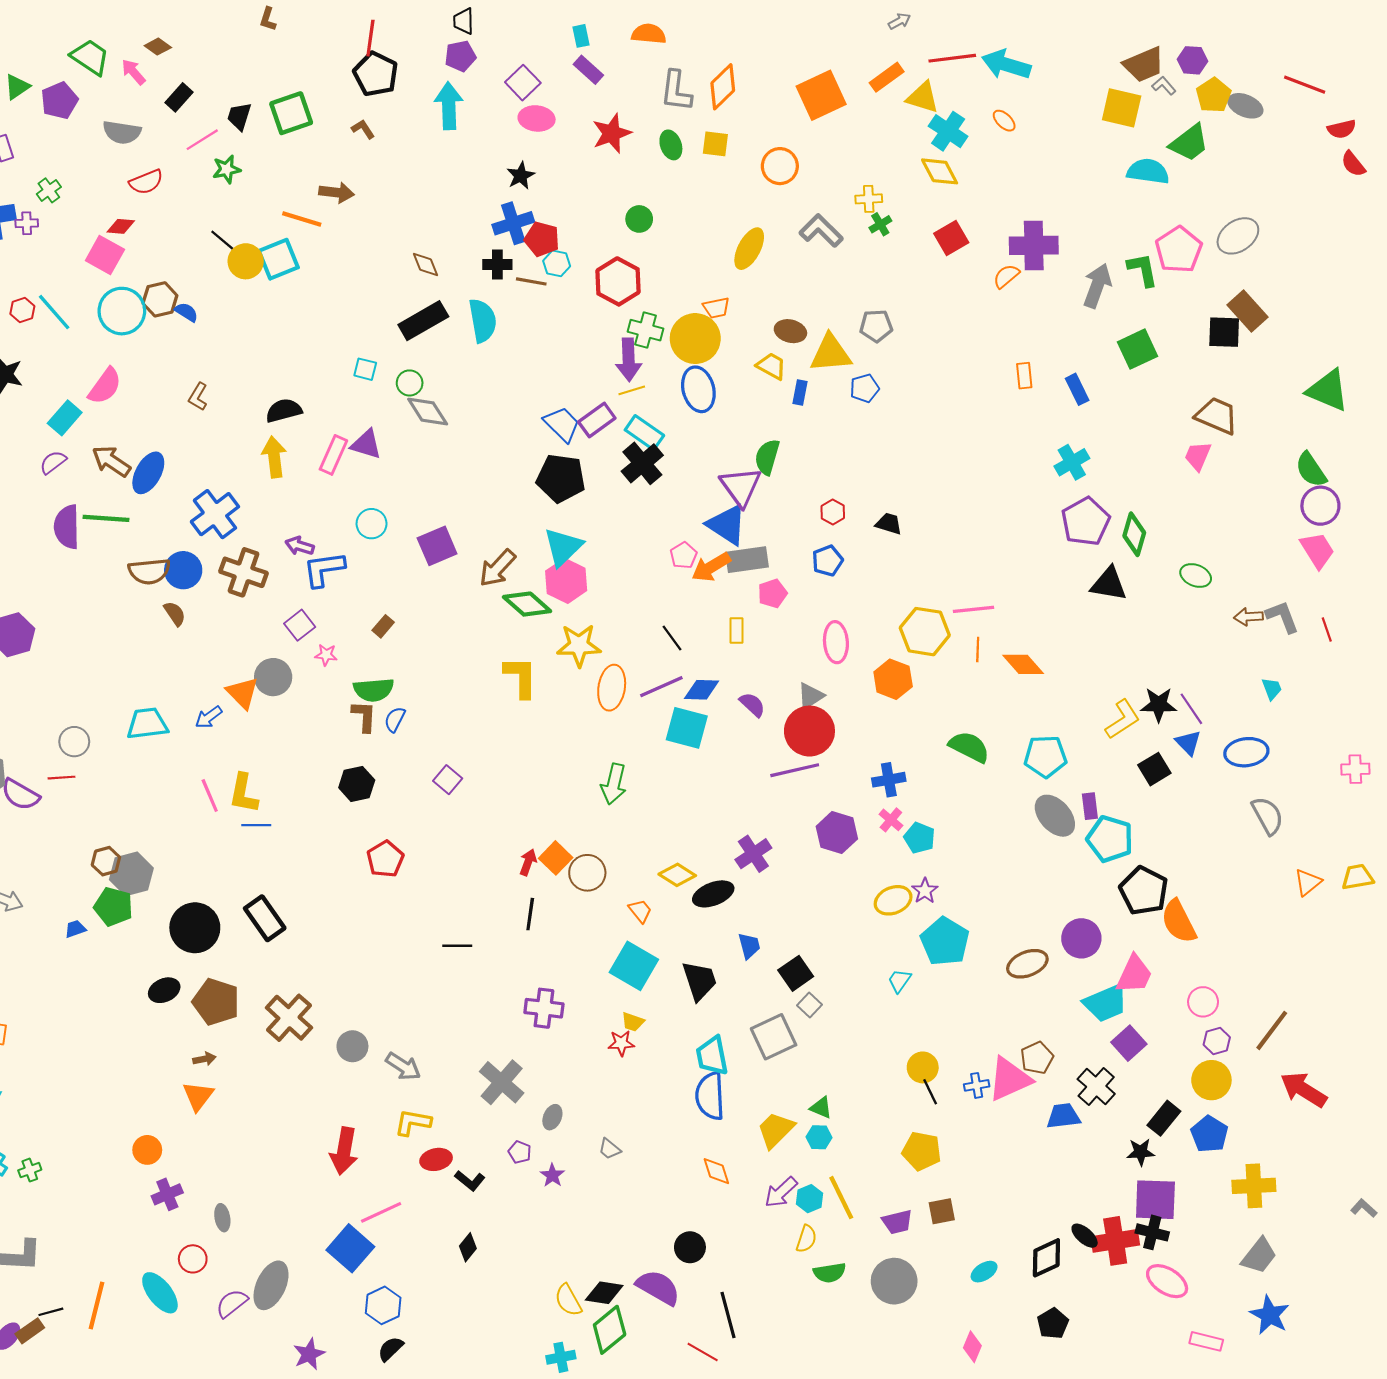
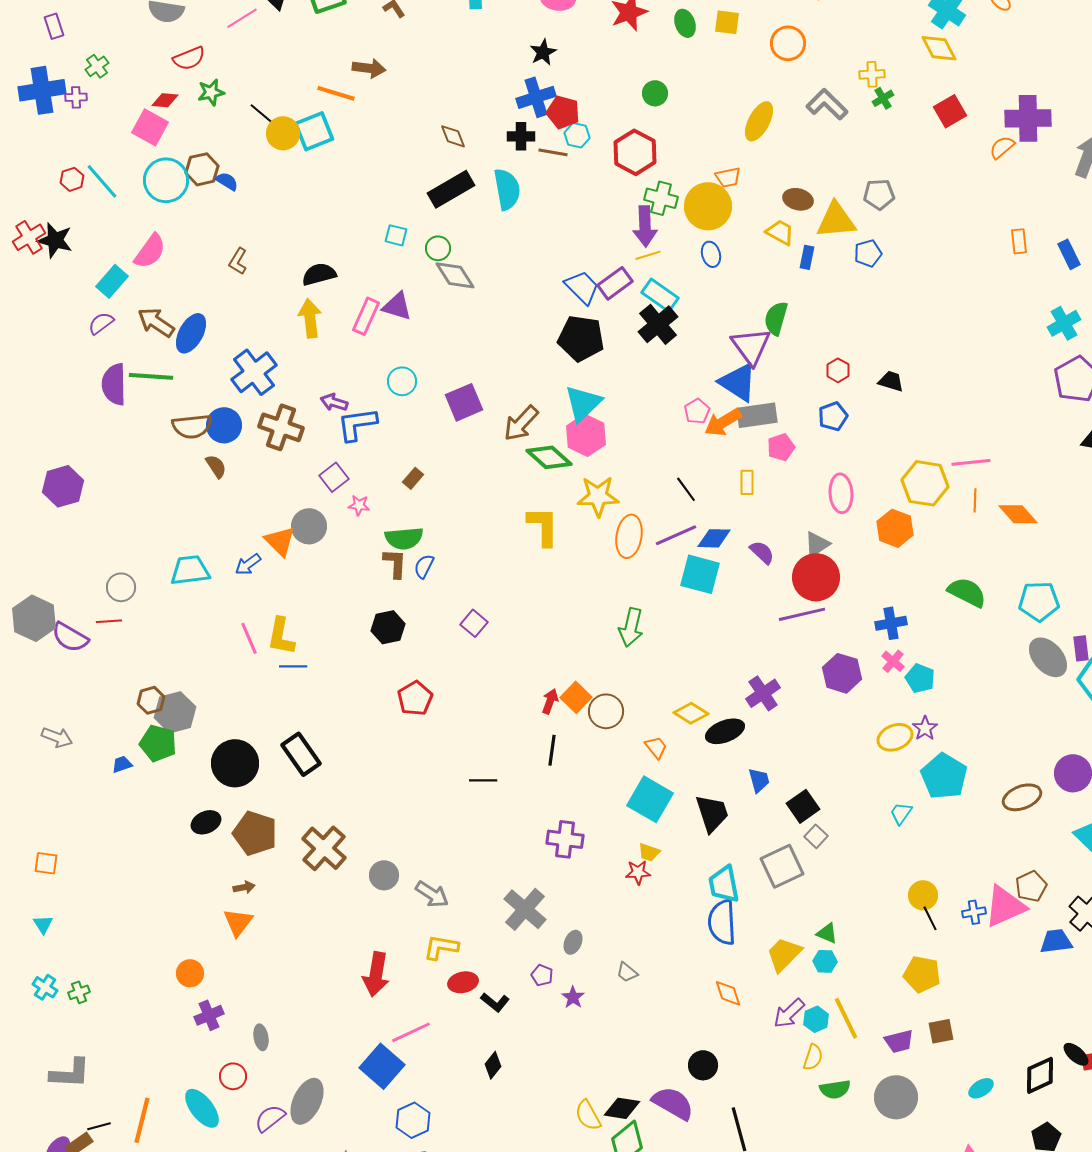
green star: (227, 169) -> (211, 92), moved
blue ellipse: (698, 389) -> (711, 254), size x0.6

